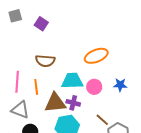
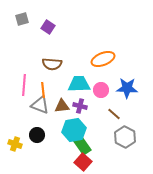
blue star: (120, 85) -> (127, 88), size x1.5
brown triangle: (55, 103) -> (62, 106), size x0.7
gray triangle: (20, 110) -> (40, 105), moved
brown line: (102, 120) -> (114, 114), moved

